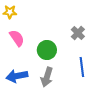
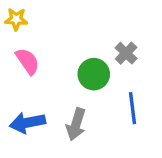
green circle: (47, 50) -> (94, 74), moved

